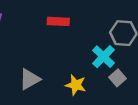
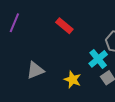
red rectangle: (58, 21) -> (64, 26), turned 30

